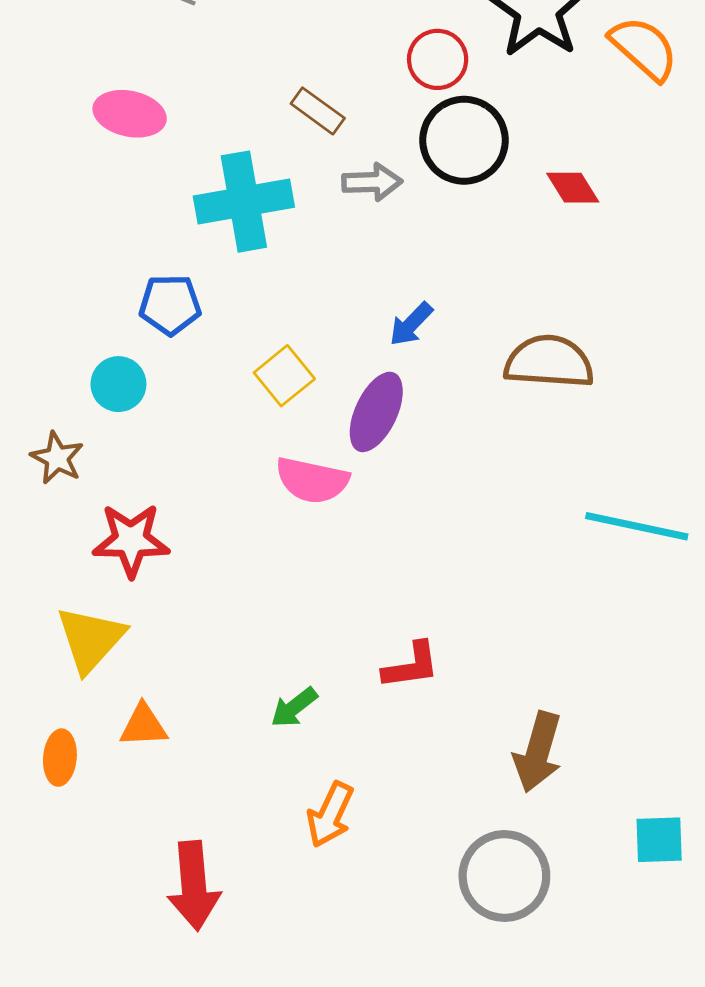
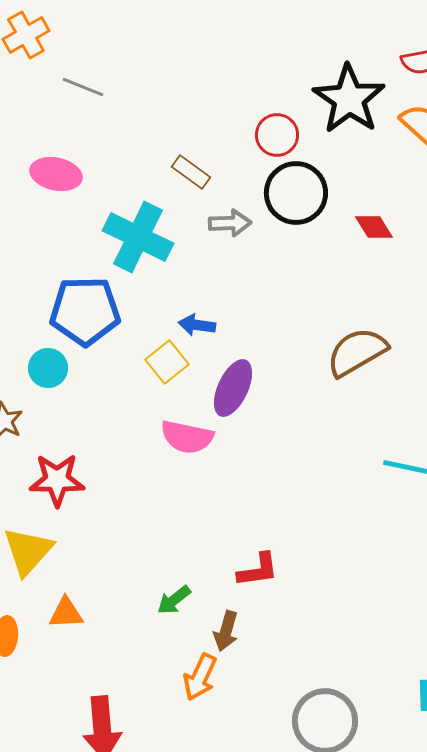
cyan cross: (244, 202) -> (138, 237), turned 36
blue pentagon: (170, 305) -> (85, 311), size x1.6
blue arrow: (411, 324) -> (197, 325), moved, turned 54
brown semicircle: (549, 362) -> (357, 352), turned -34
brown arrow: (538, 752) -> (226, 631), moved, size x0.7

